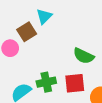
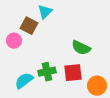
brown square: (27, 32) -> (29, 26), turned -30

